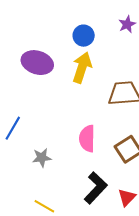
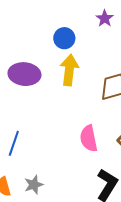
gray star: (42, 158) -> (34, 185), moved

